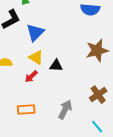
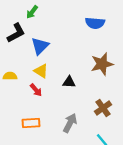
black triangle: (56, 66) -> (69, 82), moved
red arrow: (31, 77) -> (36, 90), turned -88

